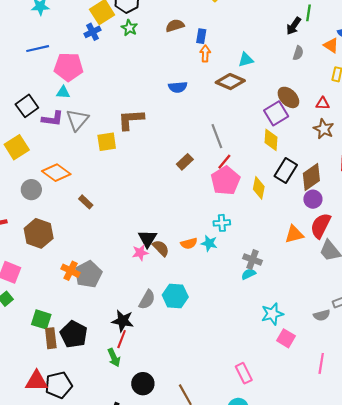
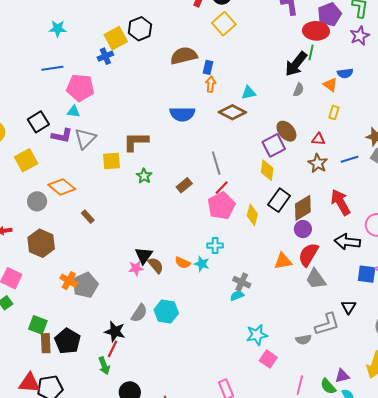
brown semicircle: (175, 26) -> (184, 56), size x1.5
black arrow: (294, 26) -> (296, 64), size x1.5
green star: (129, 28) -> (144, 176), moved
blue semicircle: (178, 87) -> (182, 114), size x1.4
orange semicircle: (189, 243) -> (183, 263), turned 35

